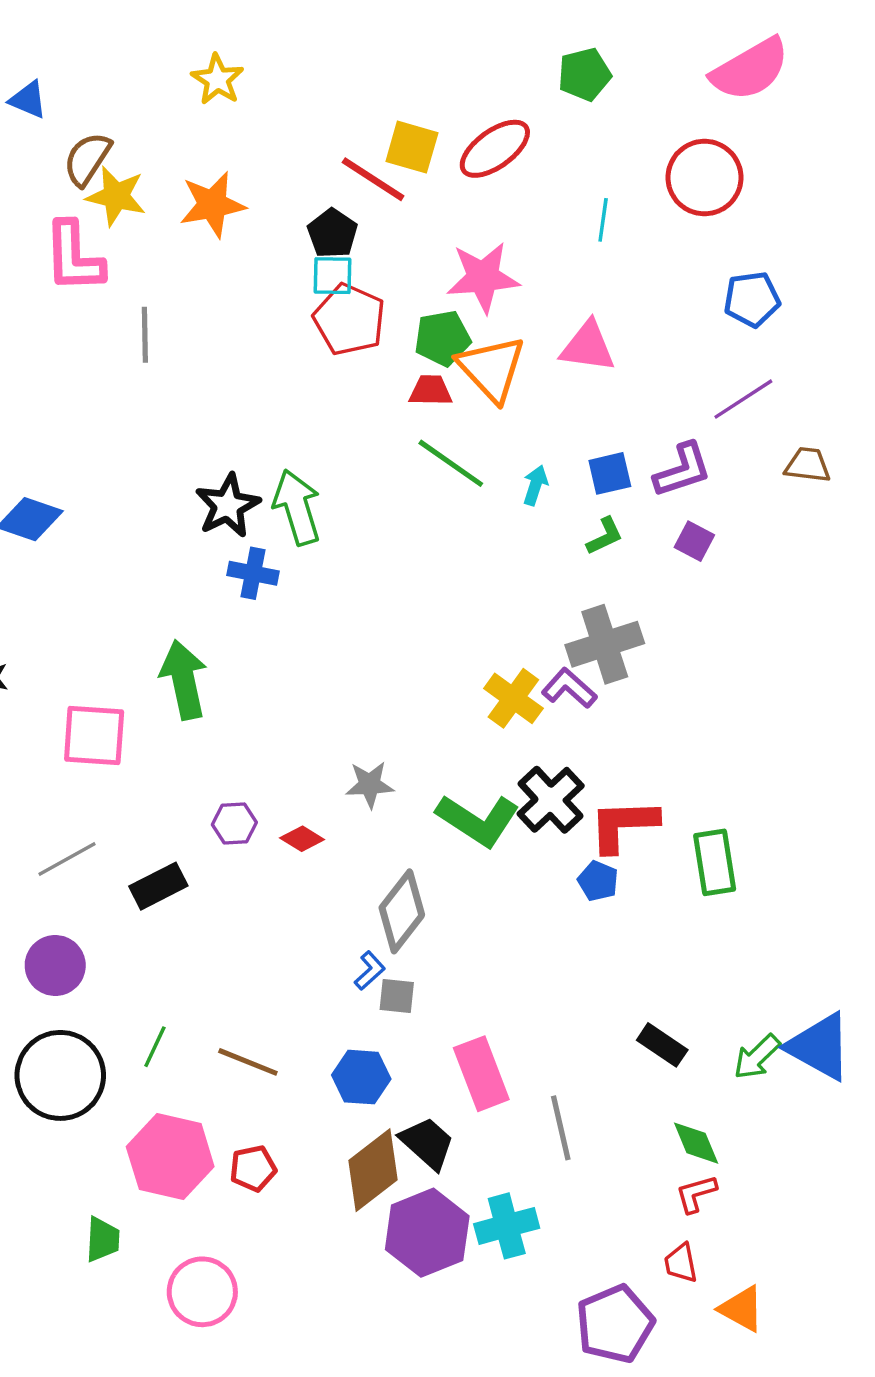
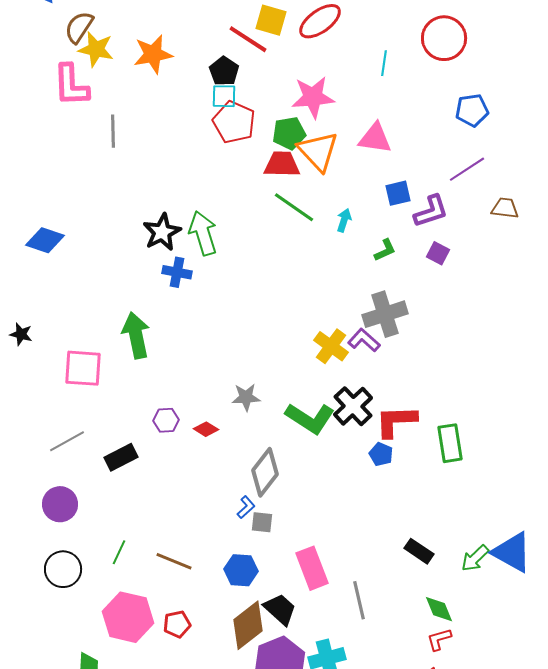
red trapezoid: (431, 391) -> (282, 164), size x1.4
blue square: (610, 473) -> (398, 193), moved
black circle: (60, 1075) -> (63, 569), size x0.7

